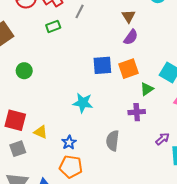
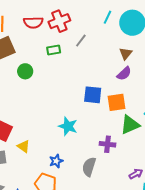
green circle: (24, 71) -> (25, 71), moved
green triangle: (147, 89) -> (130, 125), size x1.5
purple cross: (137, 112) -> (108, 144), moved
blue star: (69, 142) -> (56, 161), moved

